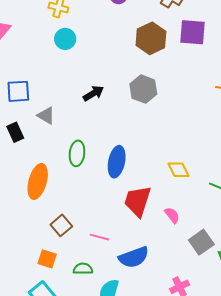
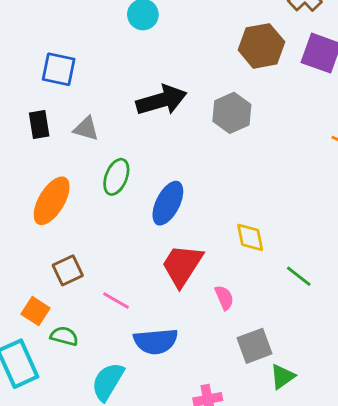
black arrow: (93, 93) -> (161, 100), size x1.6
gray triangle: (46, 116) -> (86, 129), moved, turned -30
green semicircle: (83, 269) -> (64, 336), moved

